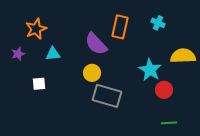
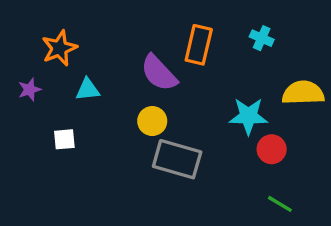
cyan star: (150, 70) -> (248, 116), turned -30
green line: (169, 123) -> (280, 204), turned 35

